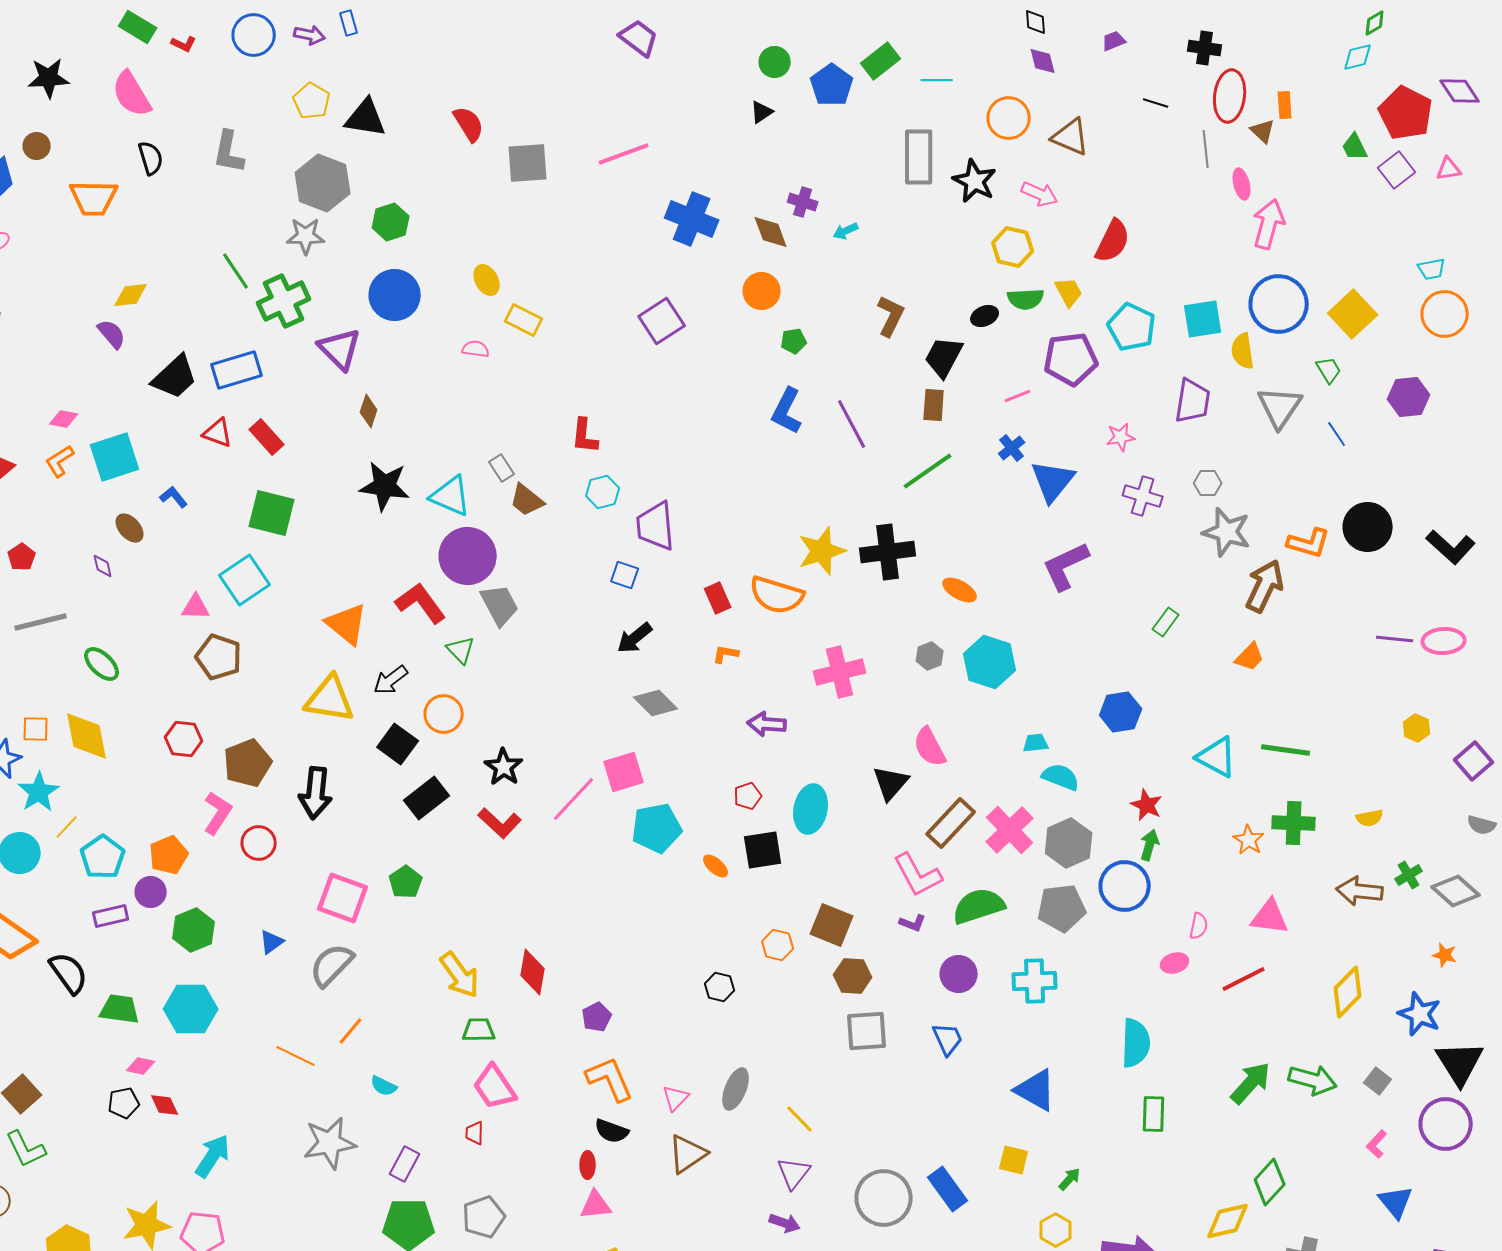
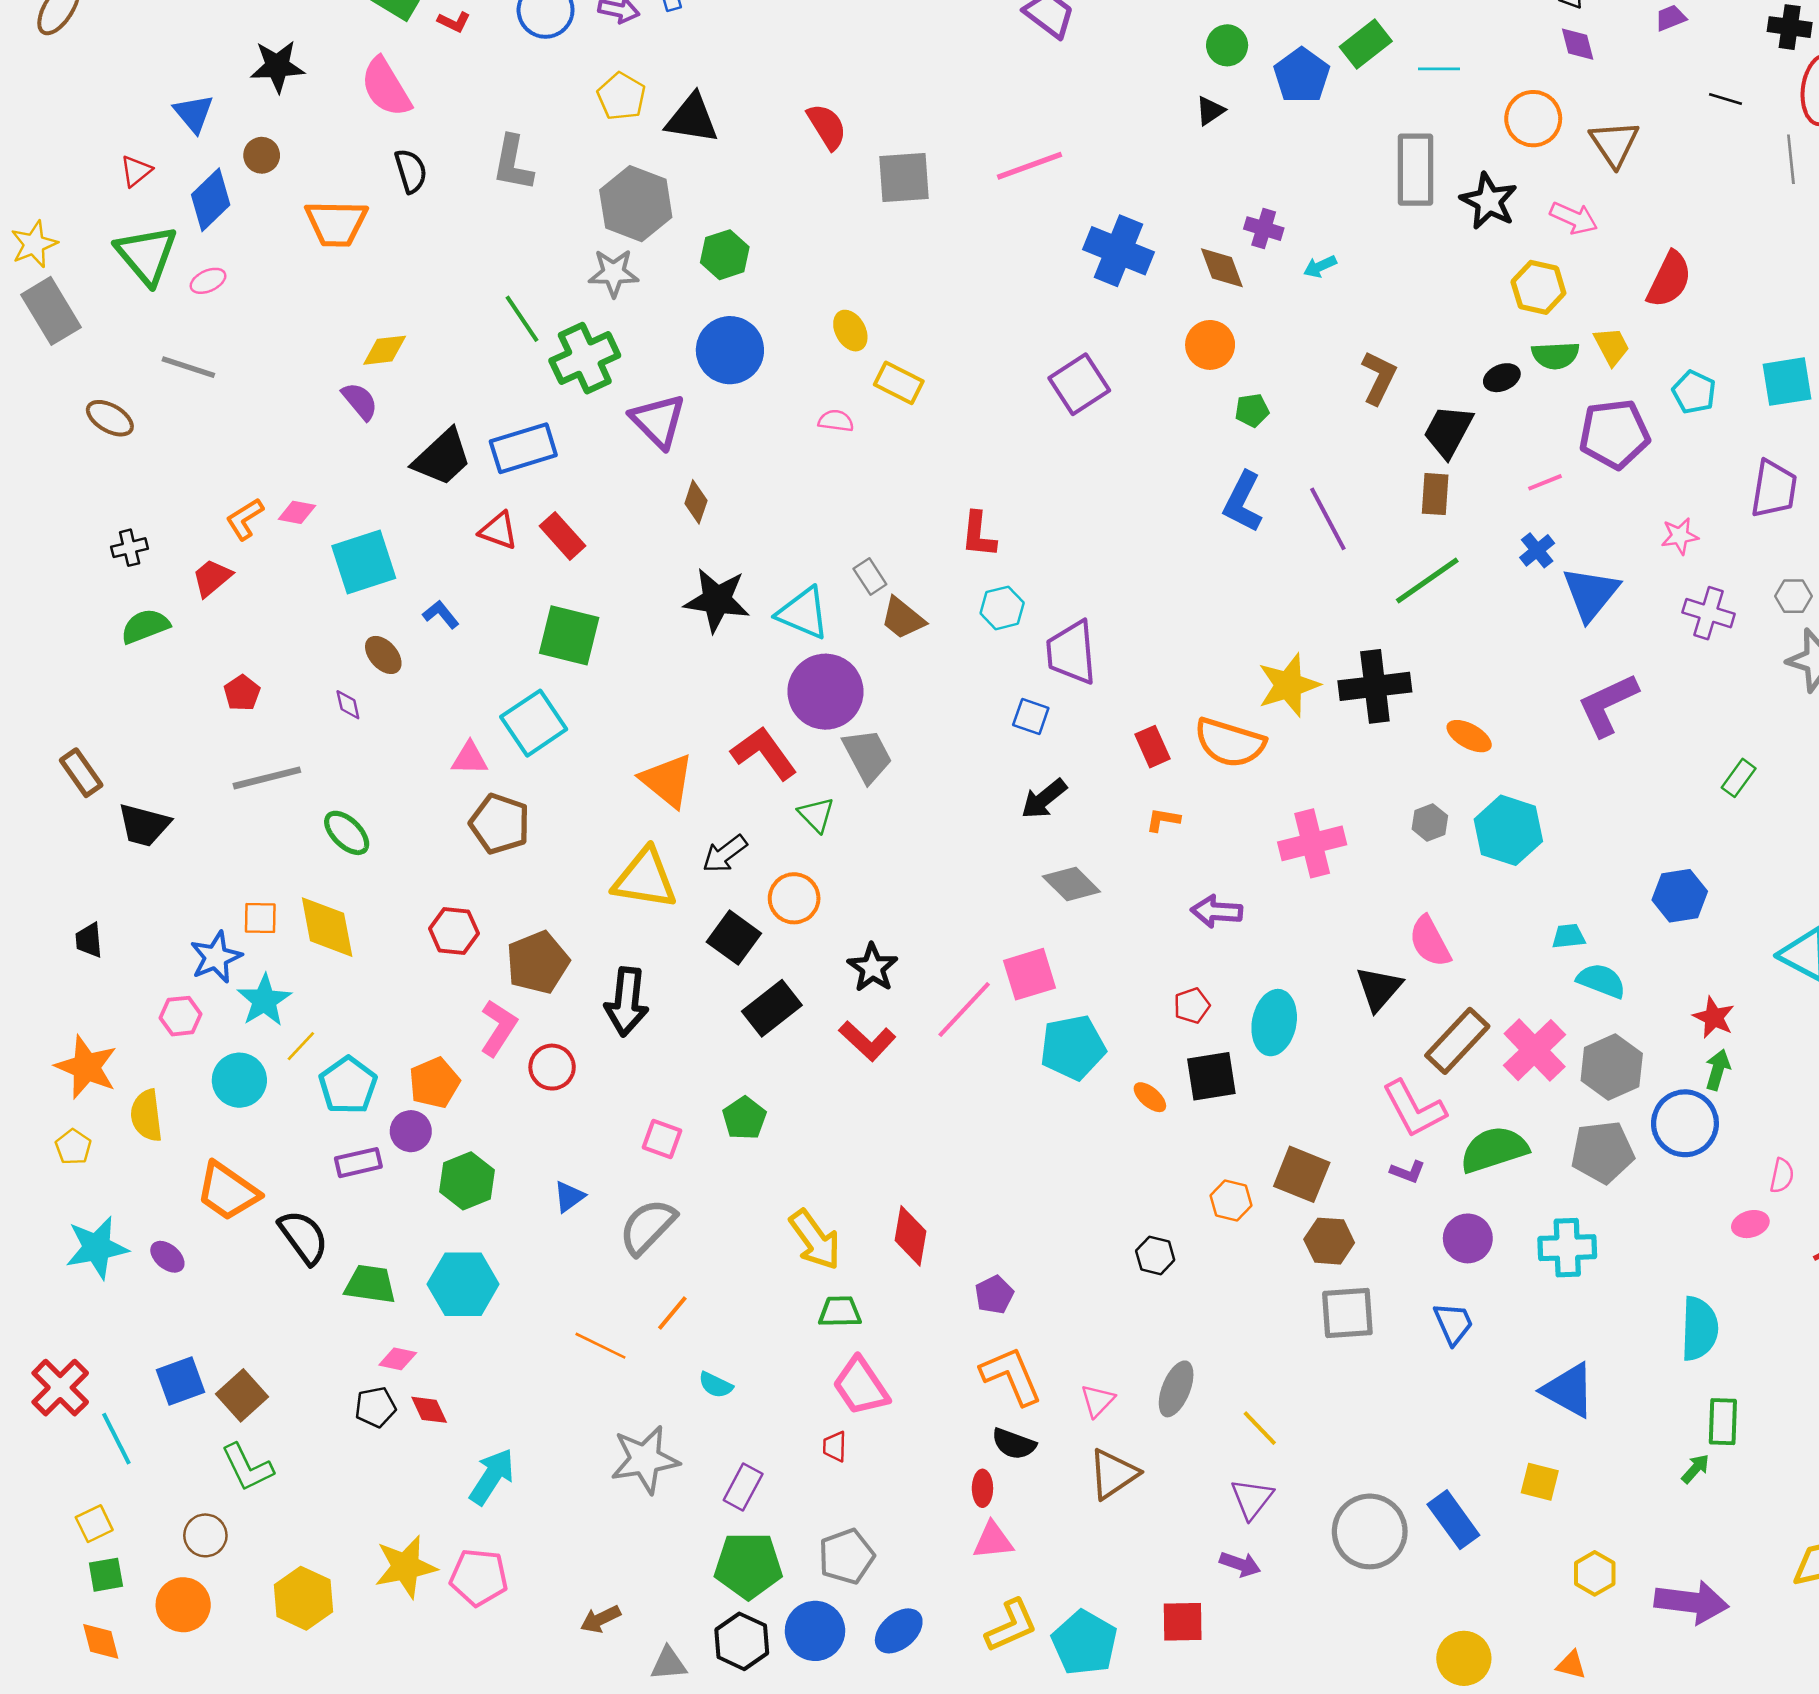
brown triangle: (1071, 137) -> (1614, 143), turned 33
cyan pentagon: (1132, 327) -> (1694, 392), size x0.7
orange L-shape: (60, 461) -> (245, 519), moved
pink square: (343, 898) -> (662, 1139), size x0.6
green arrow: (1070, 1179) -> (1695, 1469), moved

